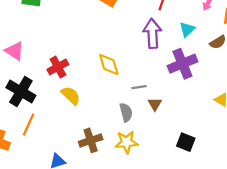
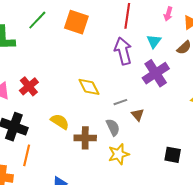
red cross: (58, 67) -> (29, 86), moved
brown cross: (91, 140) -> (85, 138), moved, turned 30
black square: (186, 142) -> (173, 155), moved

